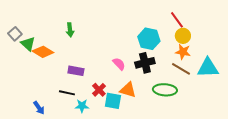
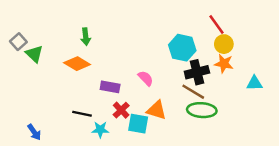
orange diamond: (43, 52) -> (77, 64), moved
black cross: (145, 63) -> (197, 72), moved
cyan triangle: (208, 68) -> (254, 83), size x0.6
brown line: (181, 69) -> (193, 92), moved
purple rectangle: (76, 71) -> (110, 87), moved
blue arrow: (39, 108) -> (34, 132), moved

